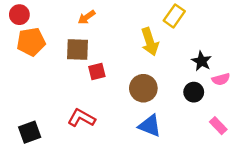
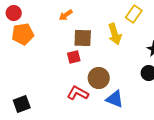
brown square: (77, 49) -> (83, 38), moved
brown circle: (143, 88) -> (99, 78), moved
red L-shape: (81, 118) -> (78, 93), moved

